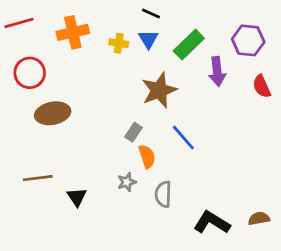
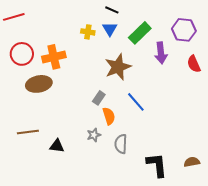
orange cross: (73, 32) -> (54, 57), moved
black triangle: (77, 197) -> (57, 146), turned -49
black L-shape: (212, 223) -> (157, 165), turned 52

